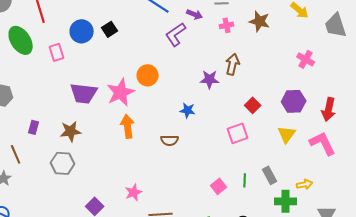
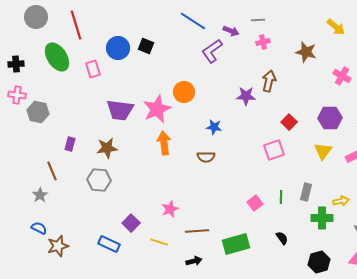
brown star: (260, 21) -> (306, 52), moved
black square: (110, 29) -> (146, 46), turned -35
blue star: (188, 110) -> (214, 127), moved
gray rectangle: (270, 175) -> (306, 192), turned 42

